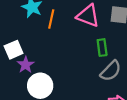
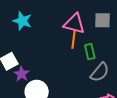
orange line: (51, 19) -> (73, 40), moved

